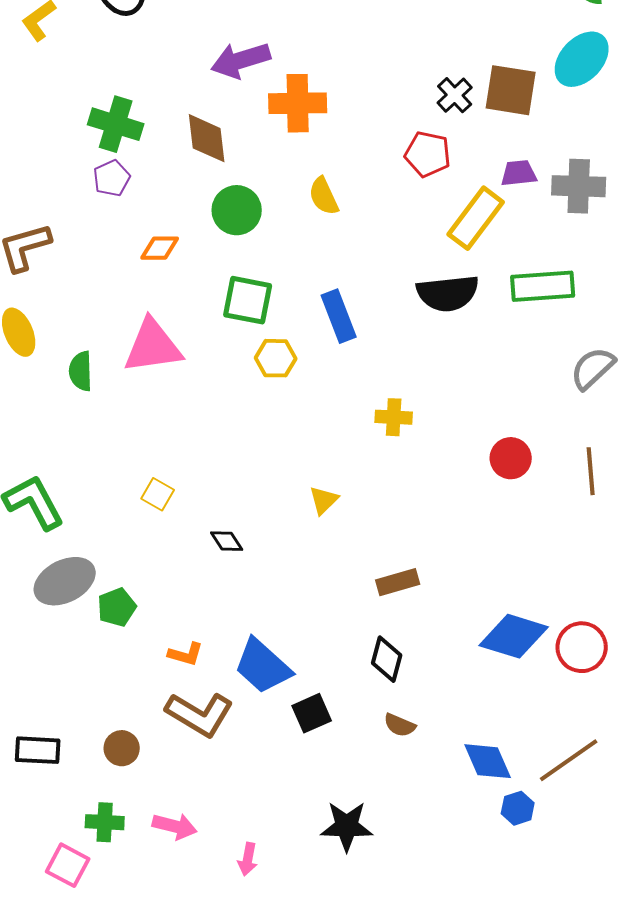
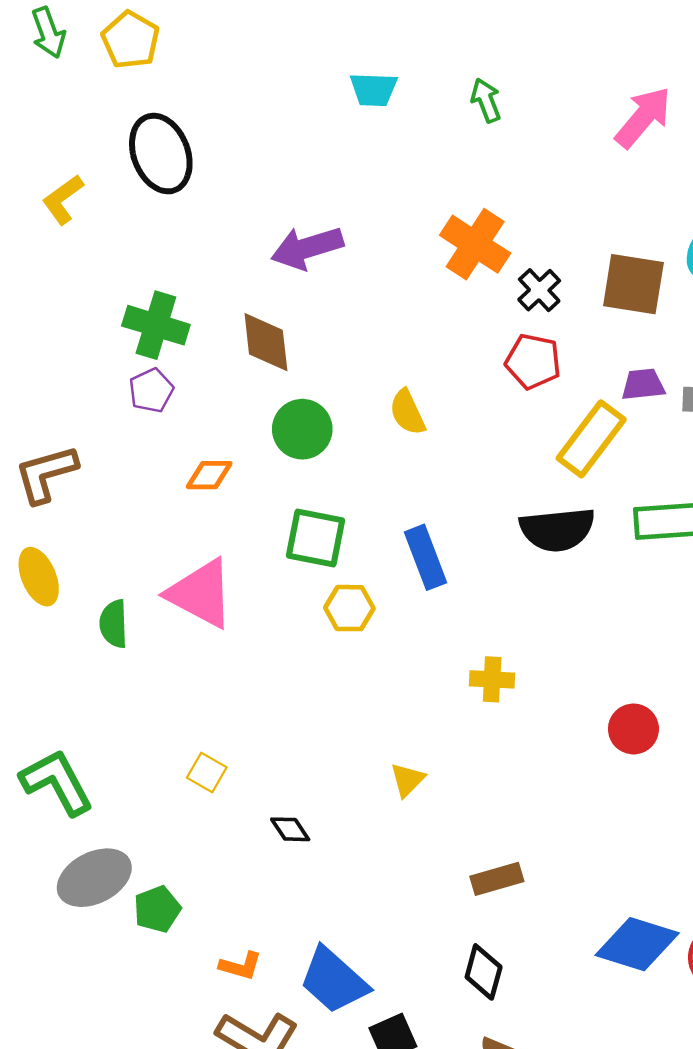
black cross: (455, 95) -> (539, 290), moved
orange cross: (298, 103) -> (475, 244), moved, turned 34
pink triangle: (153, 346) -> (201, 594), turned 36

